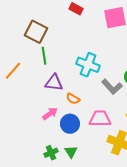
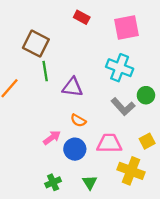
cyan cross: (88, 65) -> (120, 68), moved
purple triangle: (54, 83) -> (73, 87), moved
green triangle: (71, 152) -> (90, 182), moved

